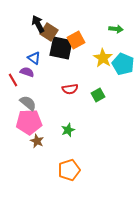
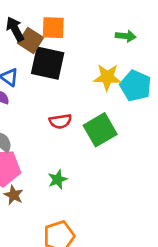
orange square: (76, 40) -> (53, 28), moved, turned 30
yellow star: (103, 58) -> (107, 77), turned -30
green square: (98, 95) -> (100, 130), size x1.6

